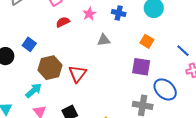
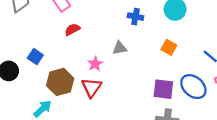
pink star: (89, 14) -> (95, 64), moved
purple square: (141, 67) -> (163, 89), moved
blue ellipse: (165, 89) -> (193, 87), moved

